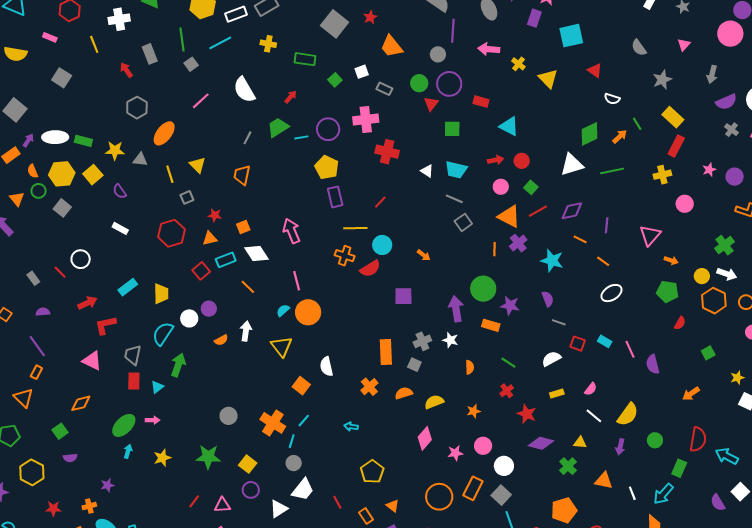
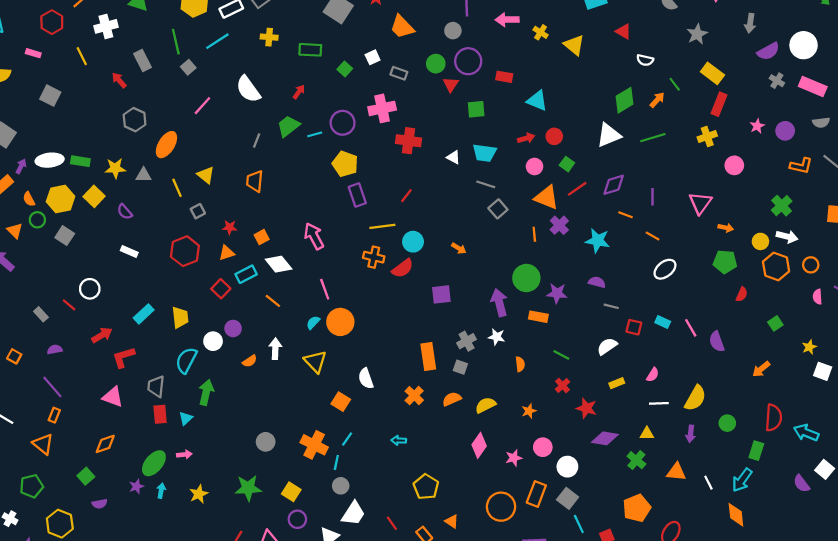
purple semicircle: (548, 299) -> (597, 282), turned -49
white line: (594, 416) -> (659, 403), turned -36
purple star: (107, 485) -> (136, 486), moved

